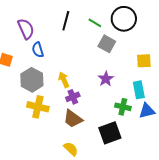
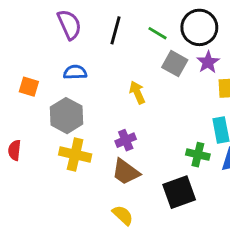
purple semicircle: (26, 29) -> (69, 25), moved
blue semicircle: (38, 50) -> (75, 72), turned 105
purple star: (106, 79) -> (208, 62), moved
yellow arrow: (64, 80) -> (137, 92), moved

